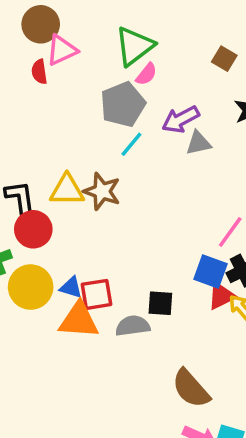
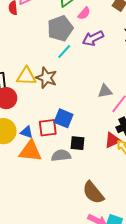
pink semicircle: (146, 74) -> (84, 13), moved
gray triangle: (198, 143) -> (105, 91), moved
blue square: (211, 272) -> (64, 118), moved
red square: (96, 294) -> (48, 128), moved

